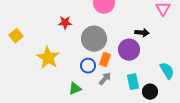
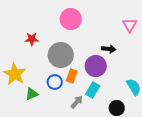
gray arrow: (105, 79) -> (77, 102), moved
cyan rectangle: (133, 82) -> (93, 90), moved, turned 42
green triangle: (75, 89) -> (32, 94), moved

